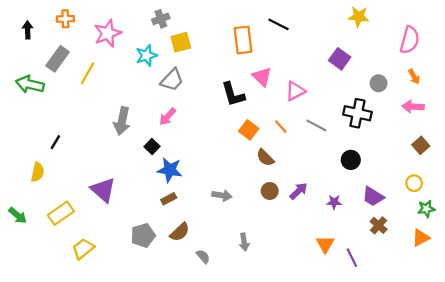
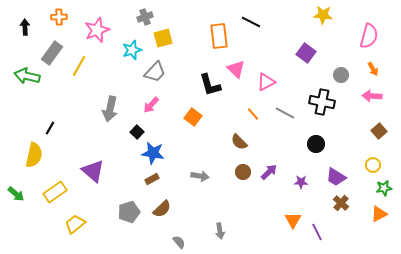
orange square: (249, 130) -> (193, 117), moved
yellow semicircle: (38, 172) -> (34, 155), size x1.4
gray arrow: (244, 242) -> (220, 231), moved
gray semicircle: (203, 256) -> (179, 242), moved

